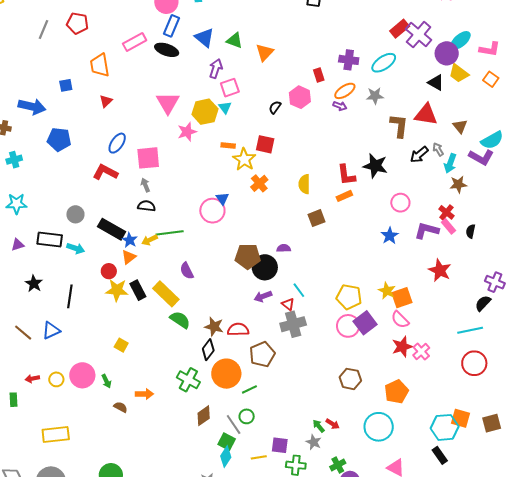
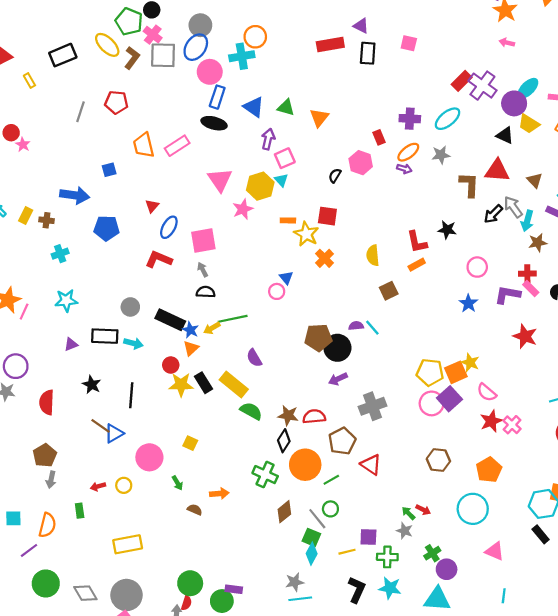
pink rectangle: (135, 42) -> (177, 146), moved
red triangle: (106, 101) -> (152, 206), moved
gray arrow: (438, 149) -> (513, 207), size x1.5
black star: (375, 166) -> (447, 230), size x0.7
pink circle: (212, 211) -> (277, 291), size x0.6
red cross: (446, 212) -> (527, 274), turned -35
cyan line: (299, 290) -> (372, 328), moved
orange square: (402, 298) -> (456, 372), moved
red triangle: (288, 304) -> (371, 465), moved, size x1.5
brown line: (23, 333) -> (100, 426), moved
pink circle: (82, 375) -> (149, 457), moved

